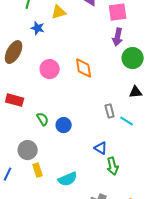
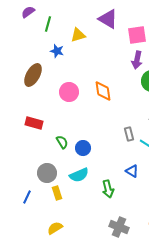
blue triangle: (101, 148) -> (132, 171), moved
green arrow: (113, 166) -> (108, 189), moved
cyan semicircle: (68, 179) -> (79, 175), moved

